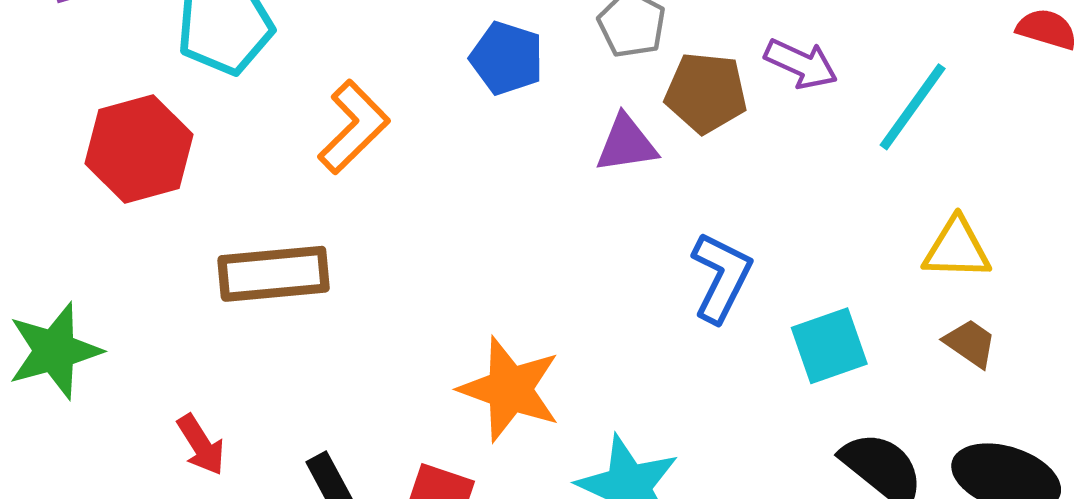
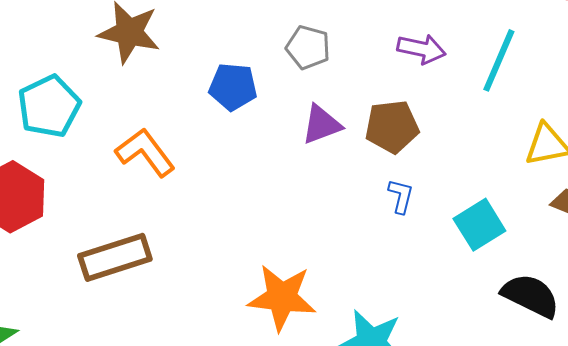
brown pentagon: (706, 93) -> (392, 127), moved
orange L-shape: (354, 127) -> (145, 152), turned -70
blue L-shape: (721, 277) -> (401, 196), size x0.6

